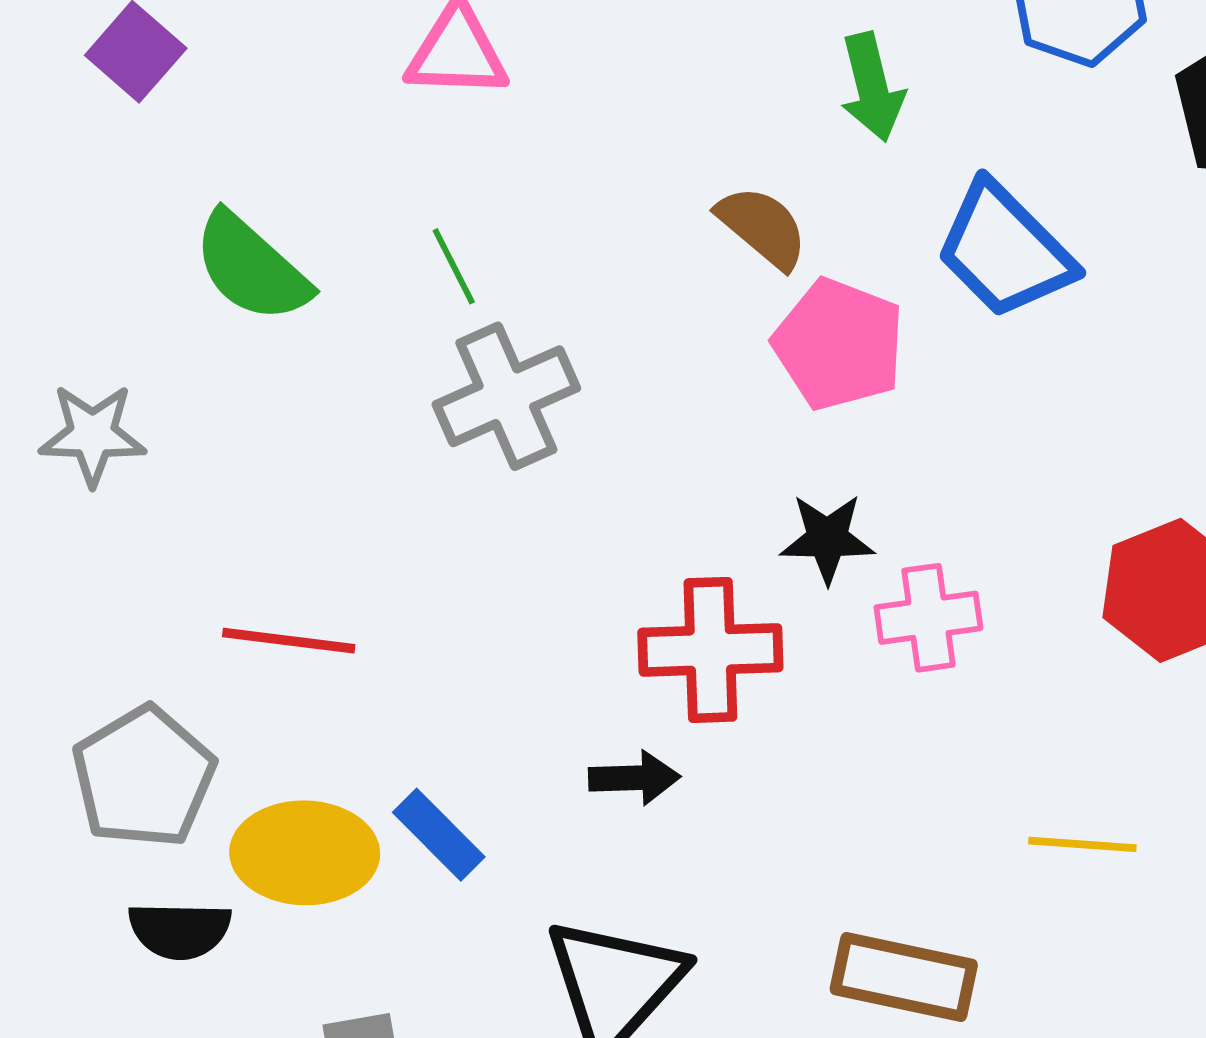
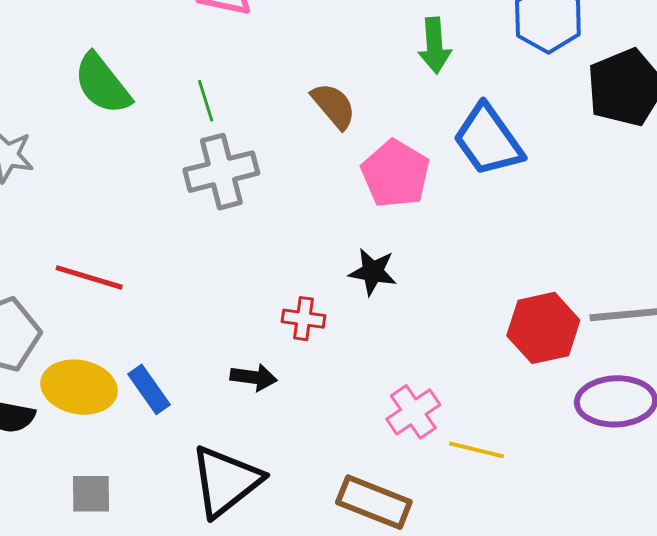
brown semicircle: (762, 227) -> (334, 106), moved
pink cross: (928, 618) -> (413, 412), moved, turned -36
red cross: (710, 650) -> (303, 319), size x0.6

